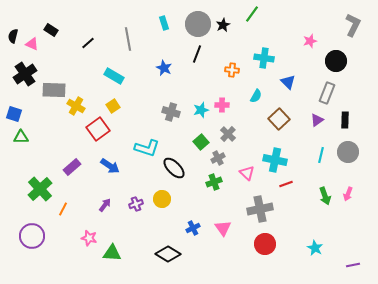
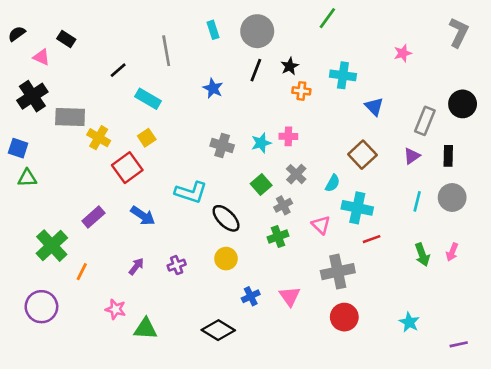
black star: (223, 25) -> (290, 66), moved
black semicircle: (13, 36) -> (17, 34), moved, turned 40
black line: (88, 43) -> (118, 70), moved
black circle: (336, 61) -> (463, 104), moved
cyan semicircle: (256, 96) -> (333, 183), moved
yellow circle: (162, 199) -> (226, 259), moved

